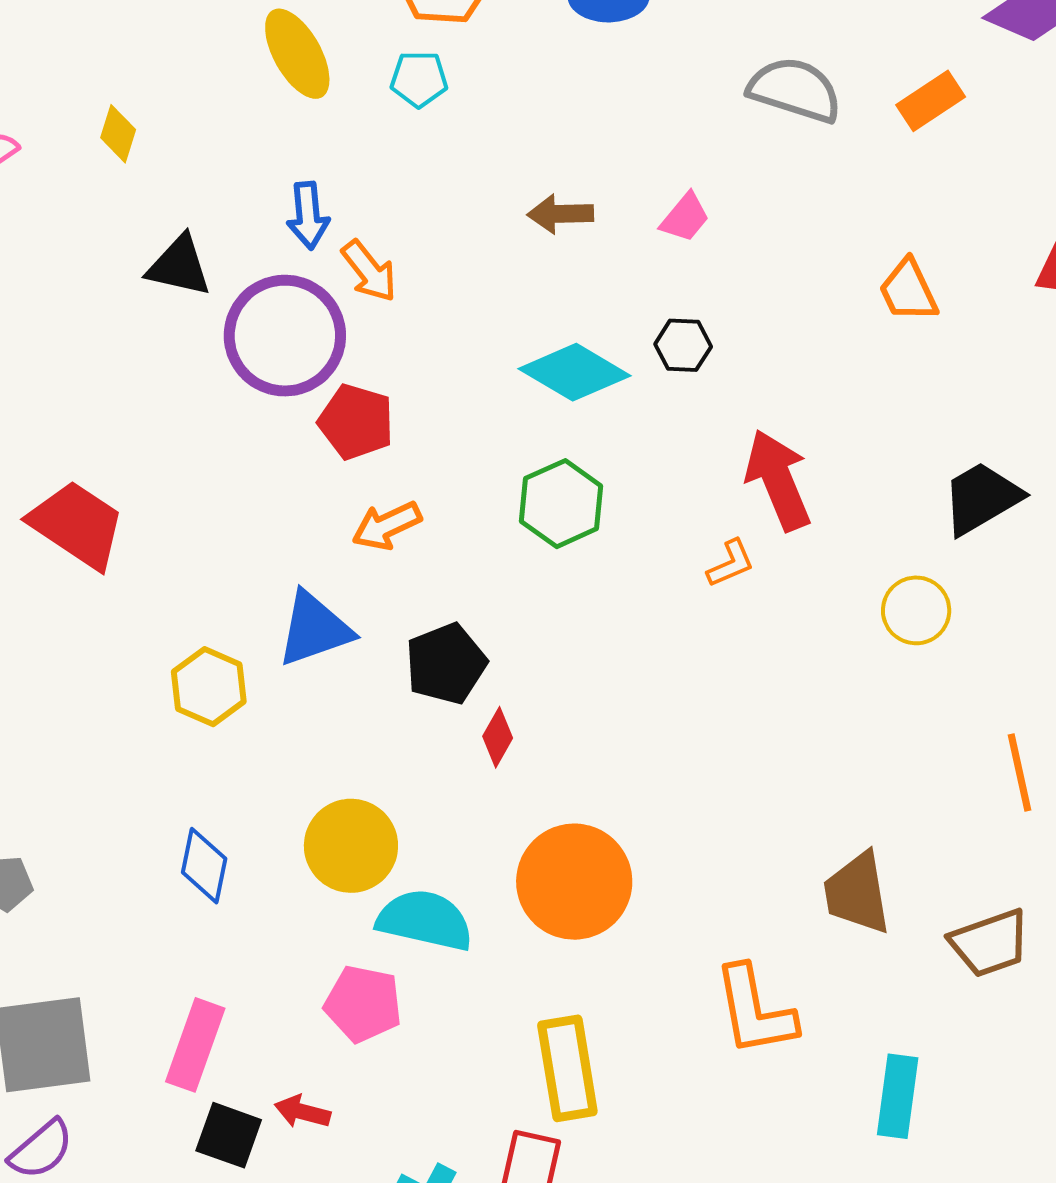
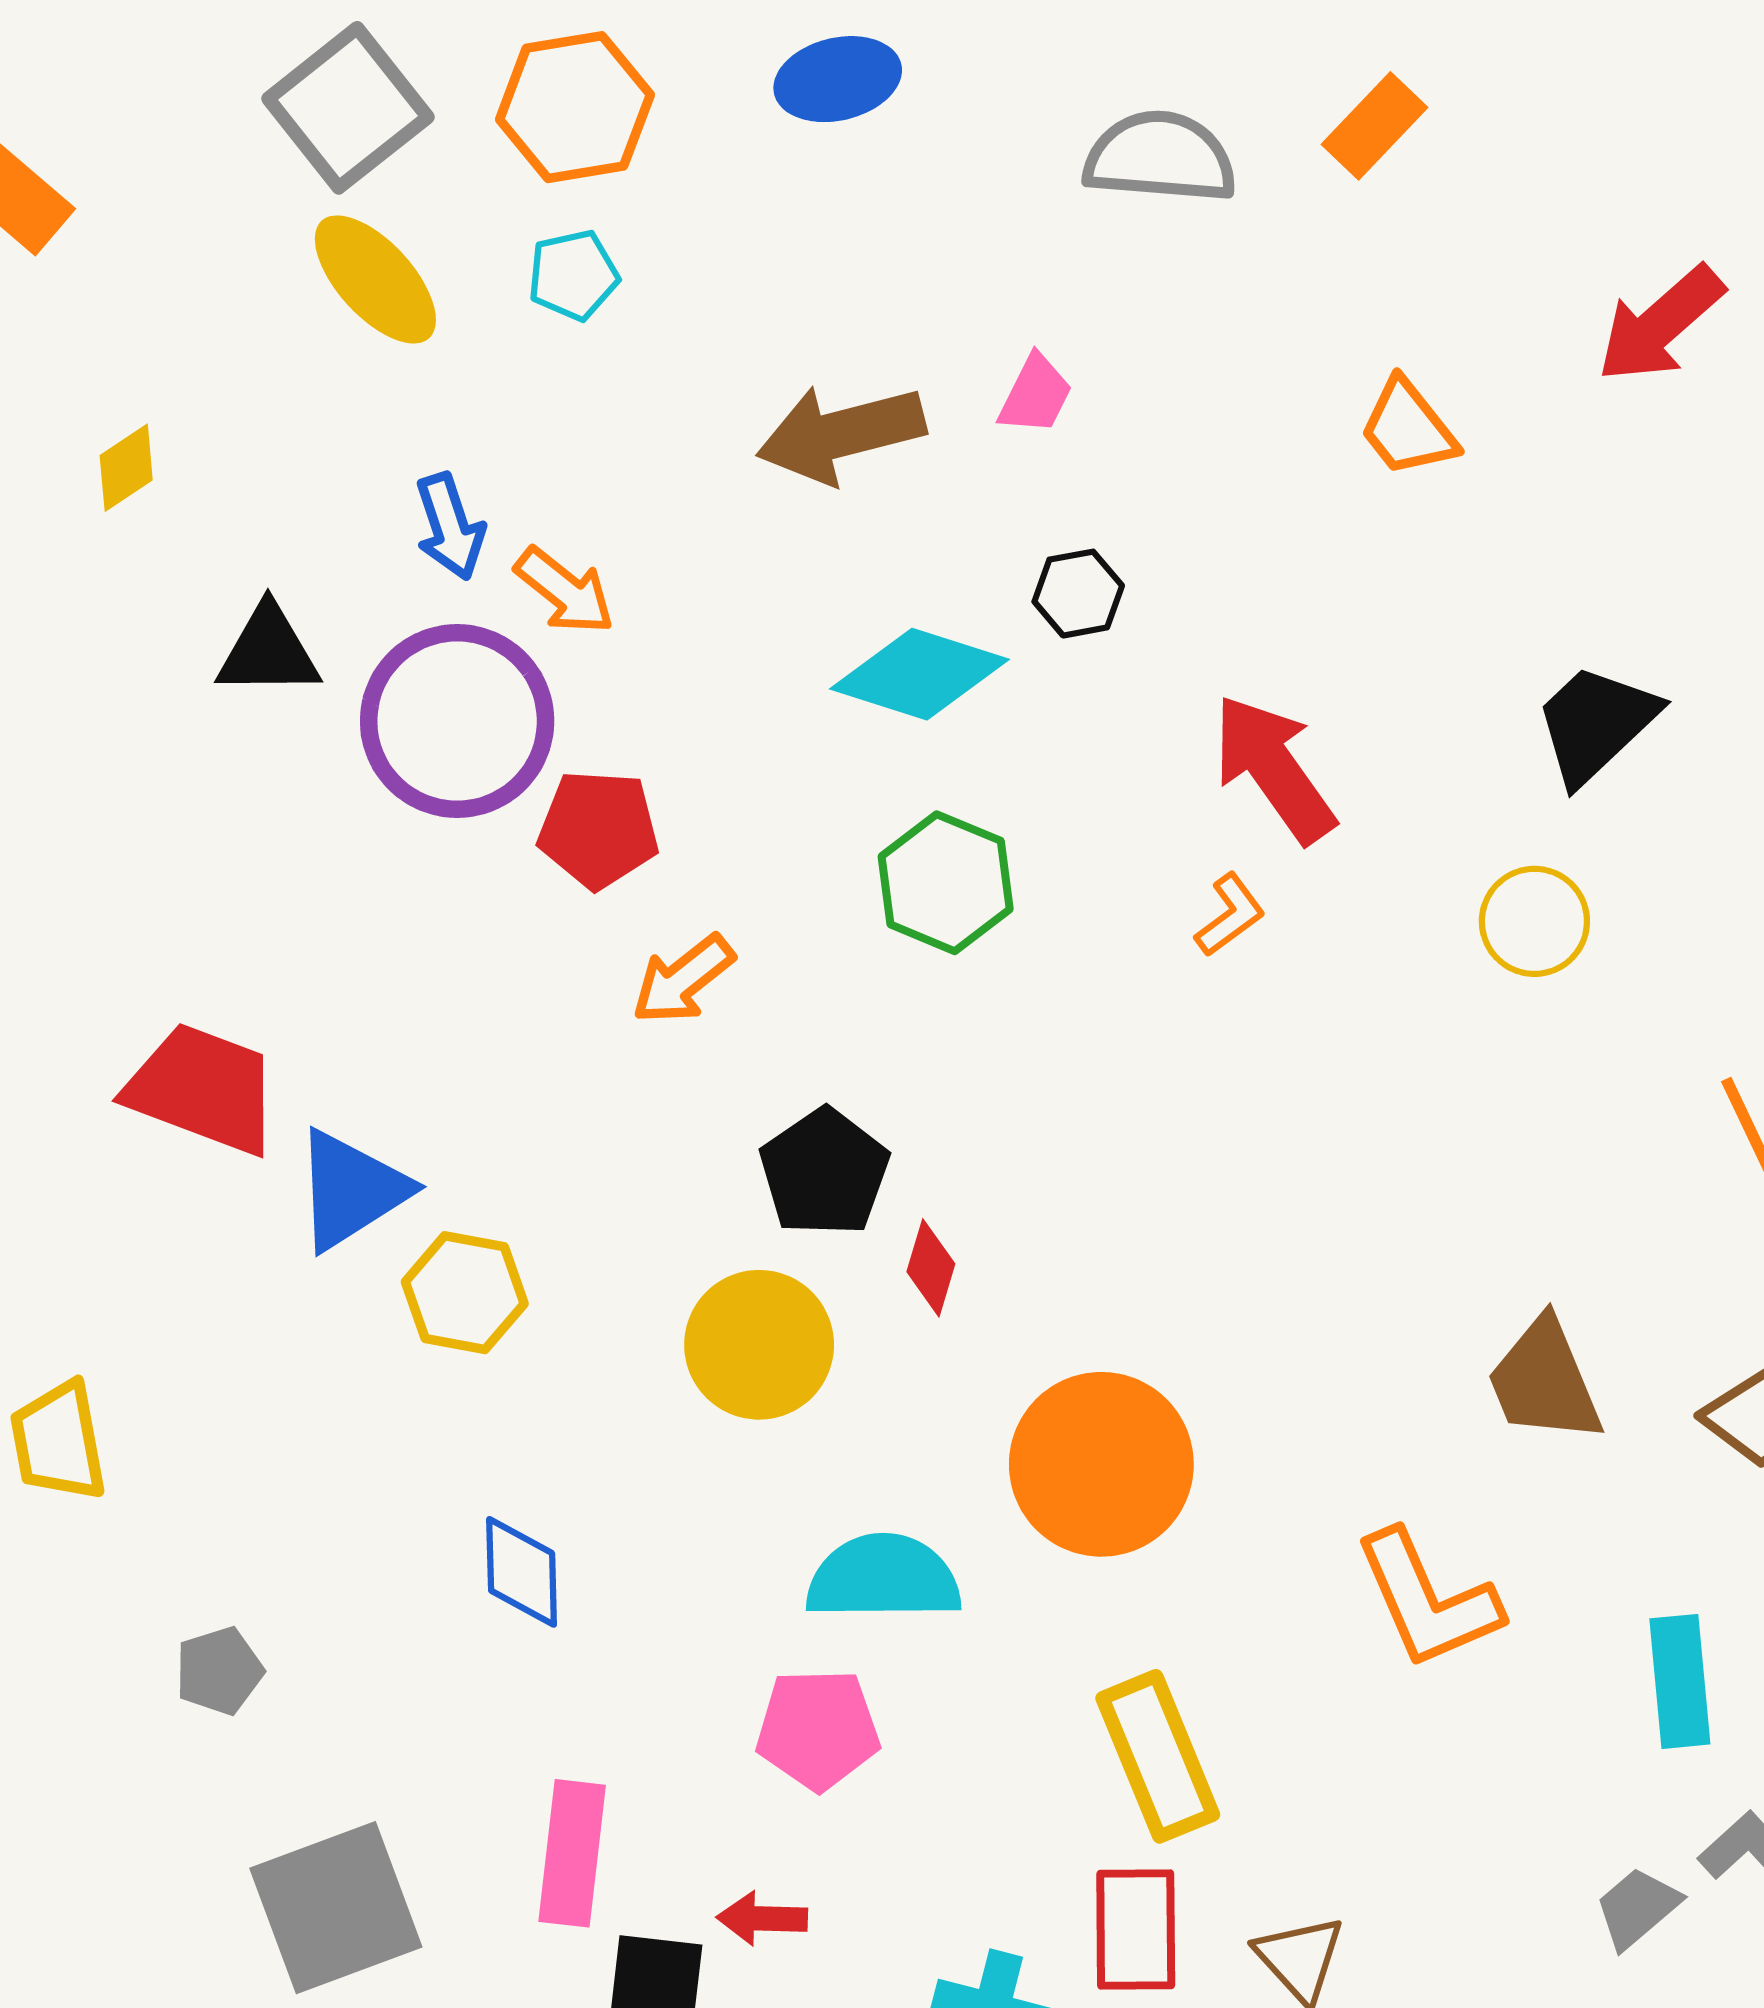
yellow diamond: (118, 134) -> (126, 468), turned 52
brown arrow: (560, 214) -> (841, 434), size x1.6
blue triangle: (314, 629) -> (351, 1190), moved
yellow circle: (351, 846) -> (759, 1345), moved

